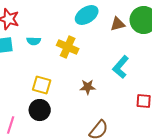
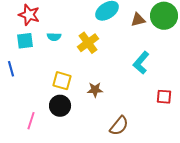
yellow cross: (68, 47) -> (88, 43), turned 30
brown star: (88, 87) -> (95, 90), moved

